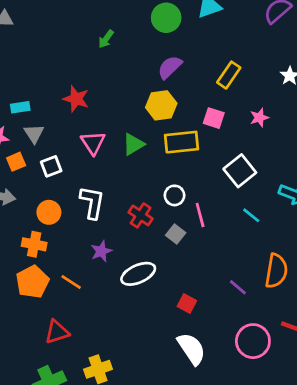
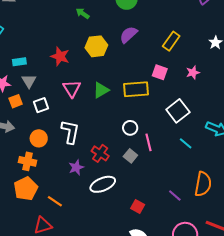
green arrow: (106, 39) -> (83, 13), turned 88
yellow hexagon: (161, 105) -> (96, 46), moved
red cross: (141, 215) -> (100, 153), moved
orange line: (71, 282) -> (55, 201), moved

